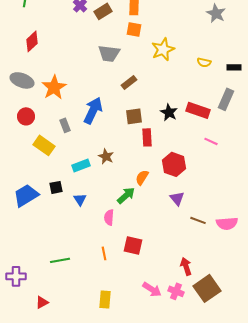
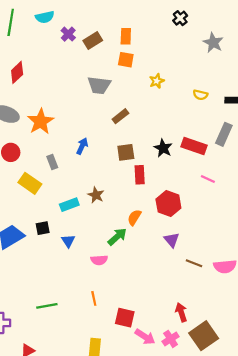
yellow star: (163, 49) -> (157, 81), size x0.6
blue arrow: (93, 110) -> (82, 146), size x0.6
pink semicircle: (109, 217) -> (99, 260), turned -98
red square: (133, 245) -> (125, 318), moved
pink cross: (176, 291) -> (171, 339), turned 35

